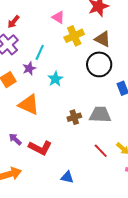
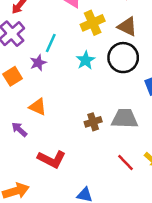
cyan star: (55, 79) -> (86, 60), moved
orange triangle: (29, 105) -> (38, 107), size x0.7
purple arrow: (15, 139) -> (19, 129), moved

